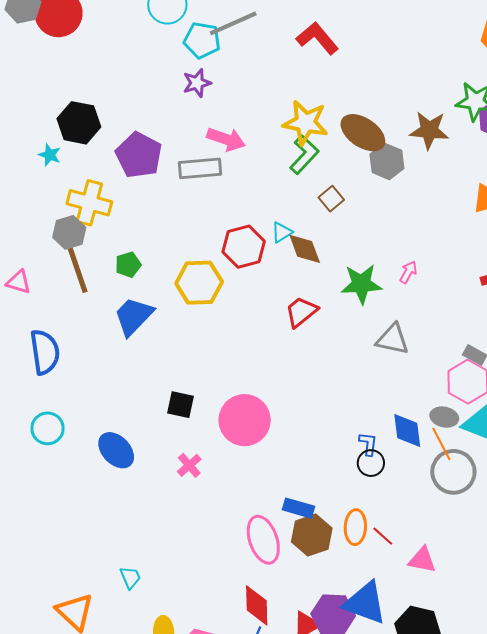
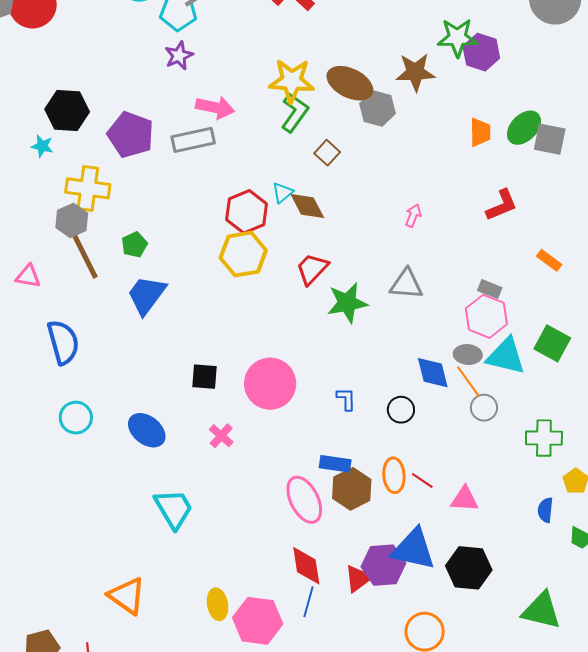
yellow hexagon: (199, 283) -> (243, 254), moved
green star: (361, 284) -> (347, 303), moved
blue L-shape: (368, 444) -> (346, 399), moved
gray circle: (453, 472) -> (484, 408), size x0.6
cyan trapezoid: (130, 578) -> (174, 509), moved, size x1.8

